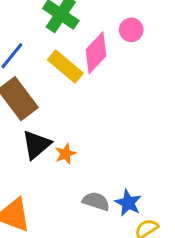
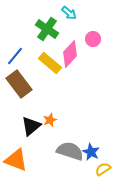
black triangle: (36, 145) -> (31, 126), moved
gray semicircle: (96, 201) -> (70, 151), size x1.5

